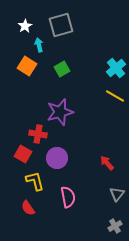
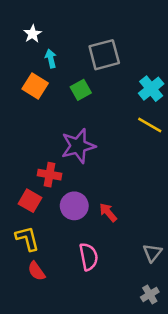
gray square: (61, 25) -> (104, 55), moved
red arrow: (107, 163) -> (108, 212), moved
yellow L-shape: (35, 181) -> (27, 238), moved

